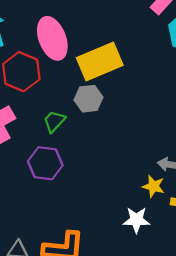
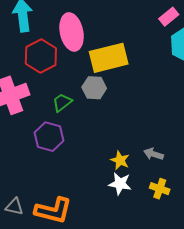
yellow star: (153, 186) -> (120, 160), moved
white star: (136, 220) -> (120, 184), moved

